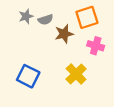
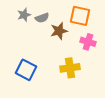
orange square: (87, 17) -> (80, 16), turned 30
yellow cross: (76, 74) -> (70, 68), turned 36

